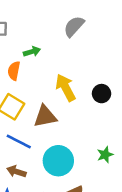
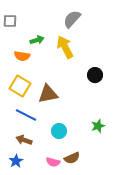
orange semicircle: (14, 71) -> (22, 56), turned -91
yellow arrow: (66, 88) -> (65, 47), moved
cyan circle: (58, 161) -> (59, 131), size x0.6

